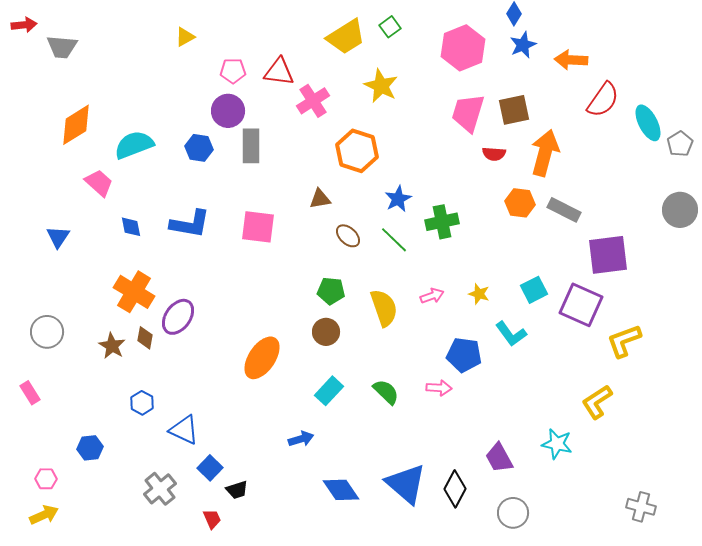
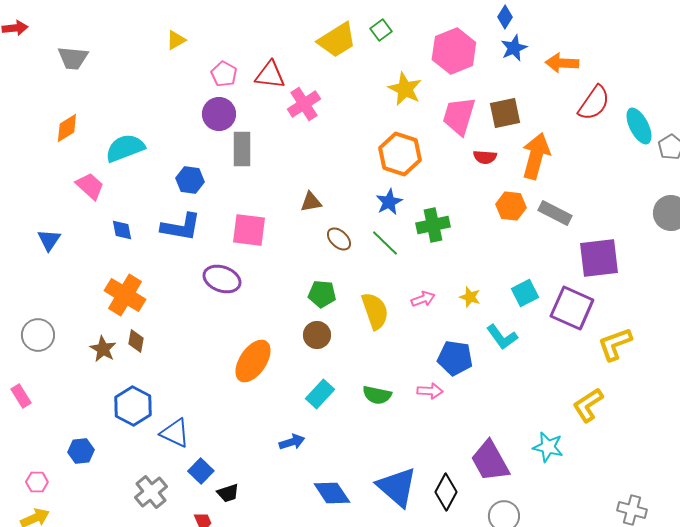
gray trapezoid: (62, 47) -> (73, 58), moved
pink pentagon: (233, 71) -> (224, 74), turned 30
yellow star: (381, 86) -> (405, 89), moved
orange diamond: (76, 125) -> (67, 128), size x0.7
blue hexagon: (199, 148) -> (190, 180), moved
orange hexagon: (357, 151) -> (400, 154), moved
purple ellipse: (178, 317) -> (222, 279), moved, turned 75
green semicircle: (386, 392) -> (377, 395), turned 148
blue hexagon: (142, 403) -> (133, 406), size x1.6
purple trapezoid: (499, 458) -> (490, 461), size x1.4

